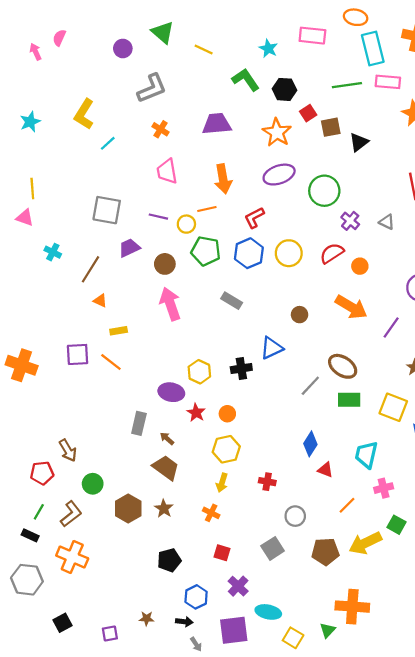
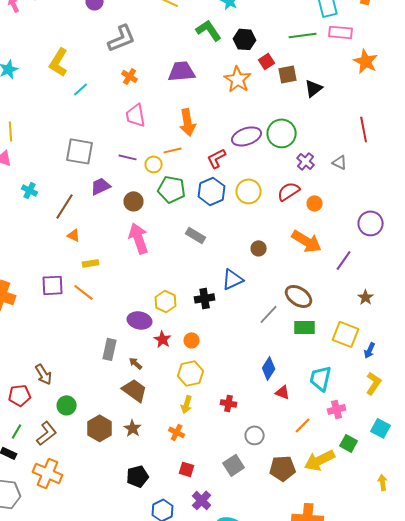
purple ellipse: (279, 175) -> (247, 136), moved

